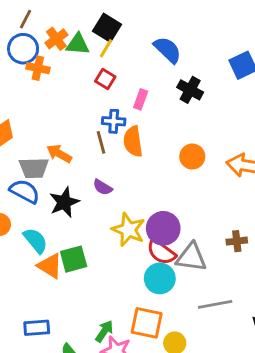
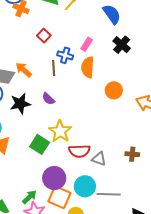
red square: (105, 79) -> (44, 36), moved
orange semicircle: (133, 141) -> (88, 67), moved
purple circle: (163, 228) -> (54, 178), moved
red semicircle: (161, 252) -> (79, 151), turned -50
gray triangle: (191, 257) -> (99, 159), size x0.7
green square: (74, 259) -> (40, 144), moved, turned 36
cyan circle: (160, 278) -> (85, 186), moved

